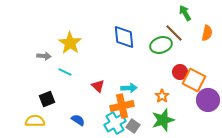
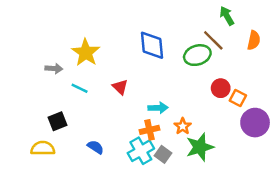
orange square: (194, 80) -> (238, 98), size x0.6
red triangle: (98, 86) -> (120, 87), moved
orange star: (162, 96) -> (183, 126), moved
orange cross: (122, 106) -> (149, 130), size x0.7

